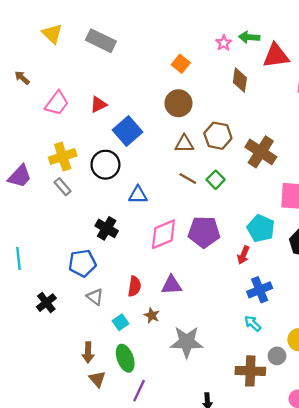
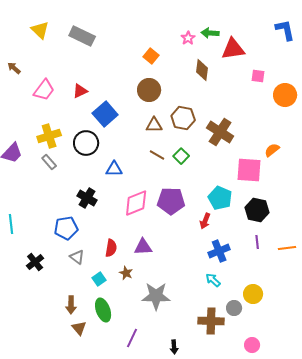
purple line: (139, 391) -> (132, 338), moved

